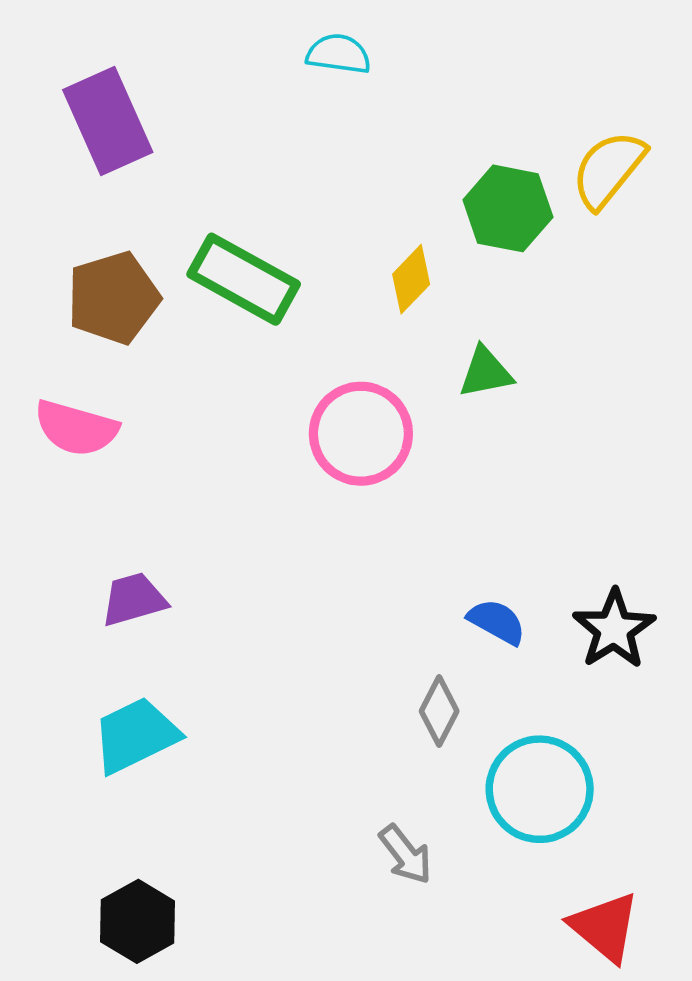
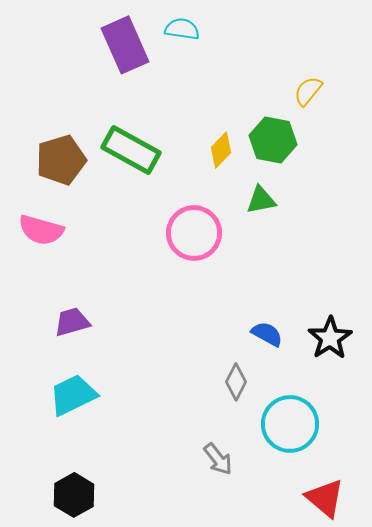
purple rectangle: (108, 121) -> (125, 45), moved
yellow semicircle: (608, 169) -> (308, 91), moved, size x0.7
green hexagon: (508, 208) -> (273, 140), moved

